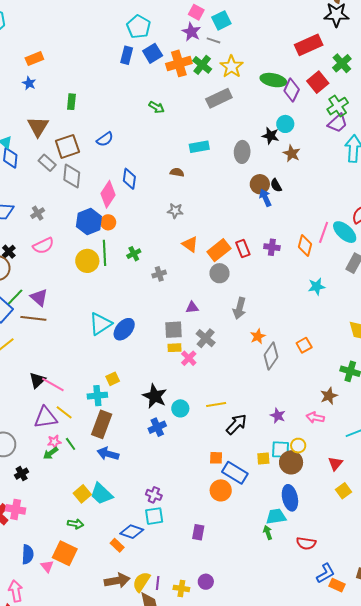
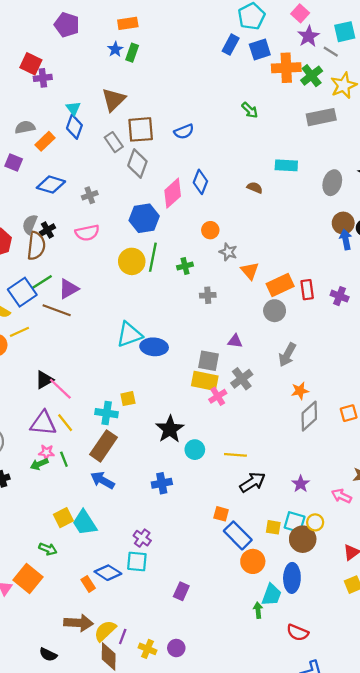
pink square: (196, 12) -> (300, 13), moved
green rectangle: (71, 102) -> (132, 53), moved
gray star: (175, 211) -> (228, 252), moved
orange circle: (108, 222) -> (210, 230), moved
purple triangle: (39, 298) -> (69, 289), turned 36
blue ellipse: (124, 329) -> (154, 347), turned 40
yellow rectangle: (175, 348) -> (205, 381), size x1.6
blue cross: (157, 427) -> (162, 483), moved
orange circle: (221, 490) -> (253, 561), moved
cyan trapezoid: (276, 516) -> (271, 595), turned 105

